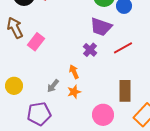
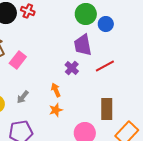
purple trapezoid: (101, 27) -> (83, 45), turned 60
gray arrow: (53, 86) -> (23, 97), moved

